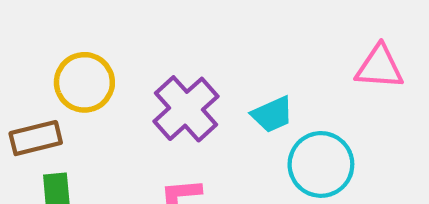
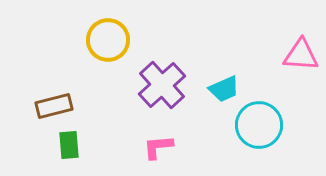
yellow circle: (84, 82) -> (108, 40), moved

